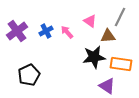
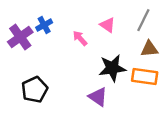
blue cross: (46, 31) -> (44, 25), moved
brown triangle: (108, 36) -> (149, 49), moved
purple triangle: (107, 86) -> (98, 97), moved

